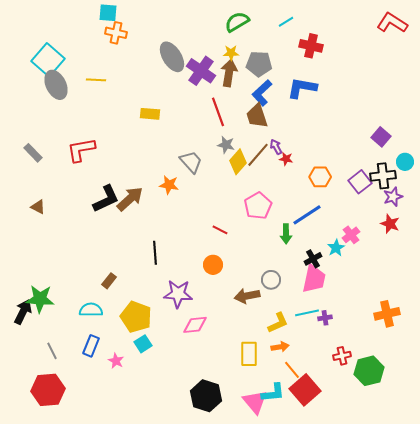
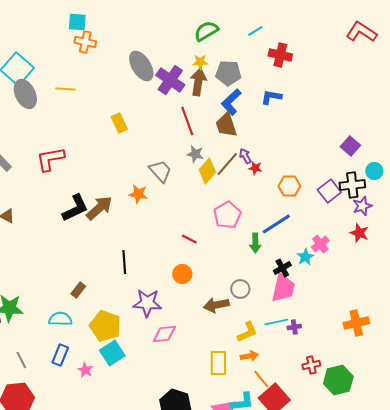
blue L-shape: (302, 88) -> (271, 97), size x0.7
yellow rectangle: (150, 114) -> (119, 123), turned 60
cyan square: (143, 344) -> (112, 353), size x1.4

